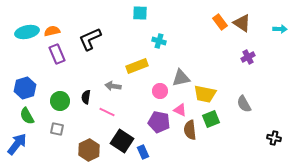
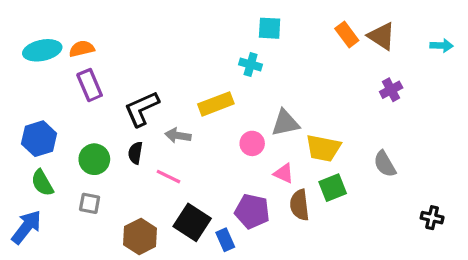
cyan square: (140, 13) -> (270, 28), moved
black L-shape: (90, 39) -> (142, 109), moved
purple pentagon: (159, 122) -> (252, 211), moved

